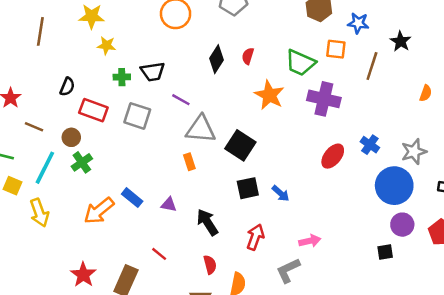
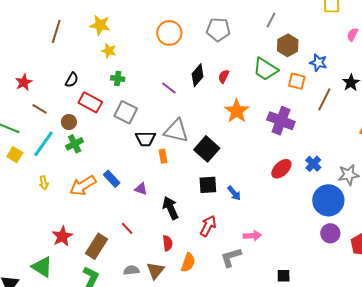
green trapezoid: (300, 63) -> (265, 69), moved
black trapezoid: (153, 72) -> (145, 139), moved
purple line: (181, 100) -> (169, 88), moved
yellow arrow: (39, 213) -> (44, 183), moved, size x0.6
black square: (385, 252) -> (284, 276), moved

